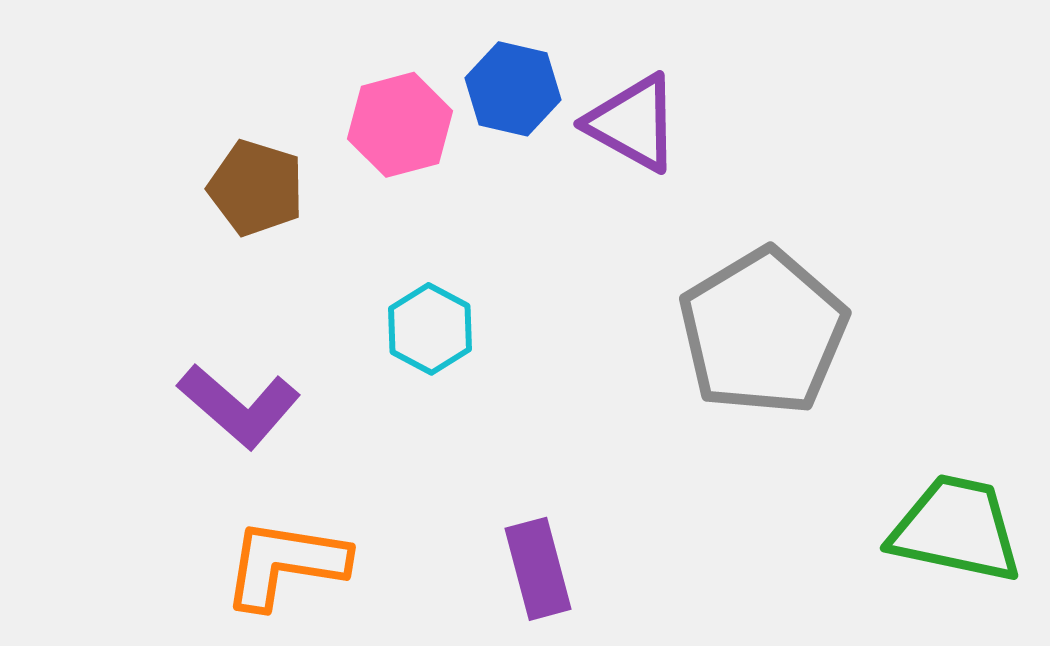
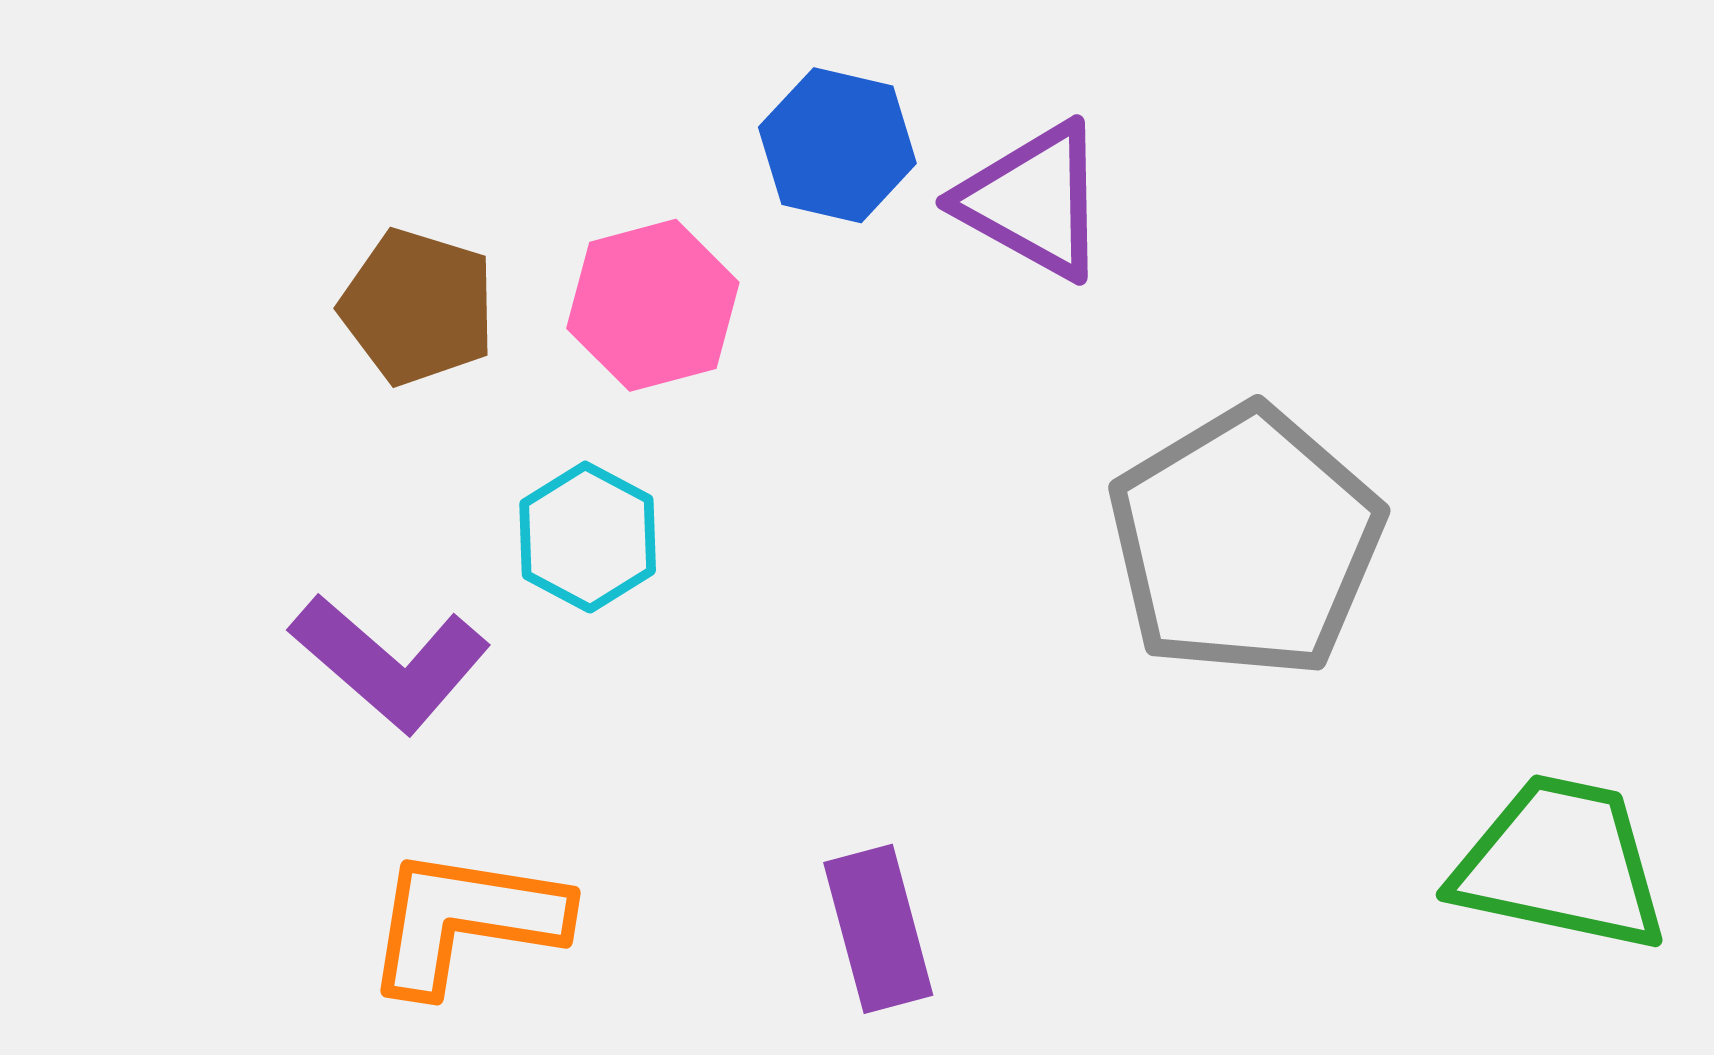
pink hexagon: (400, 125) -> (653, 305), moved
cyan hexagon: (430, 329) -> (588, 537), moved

